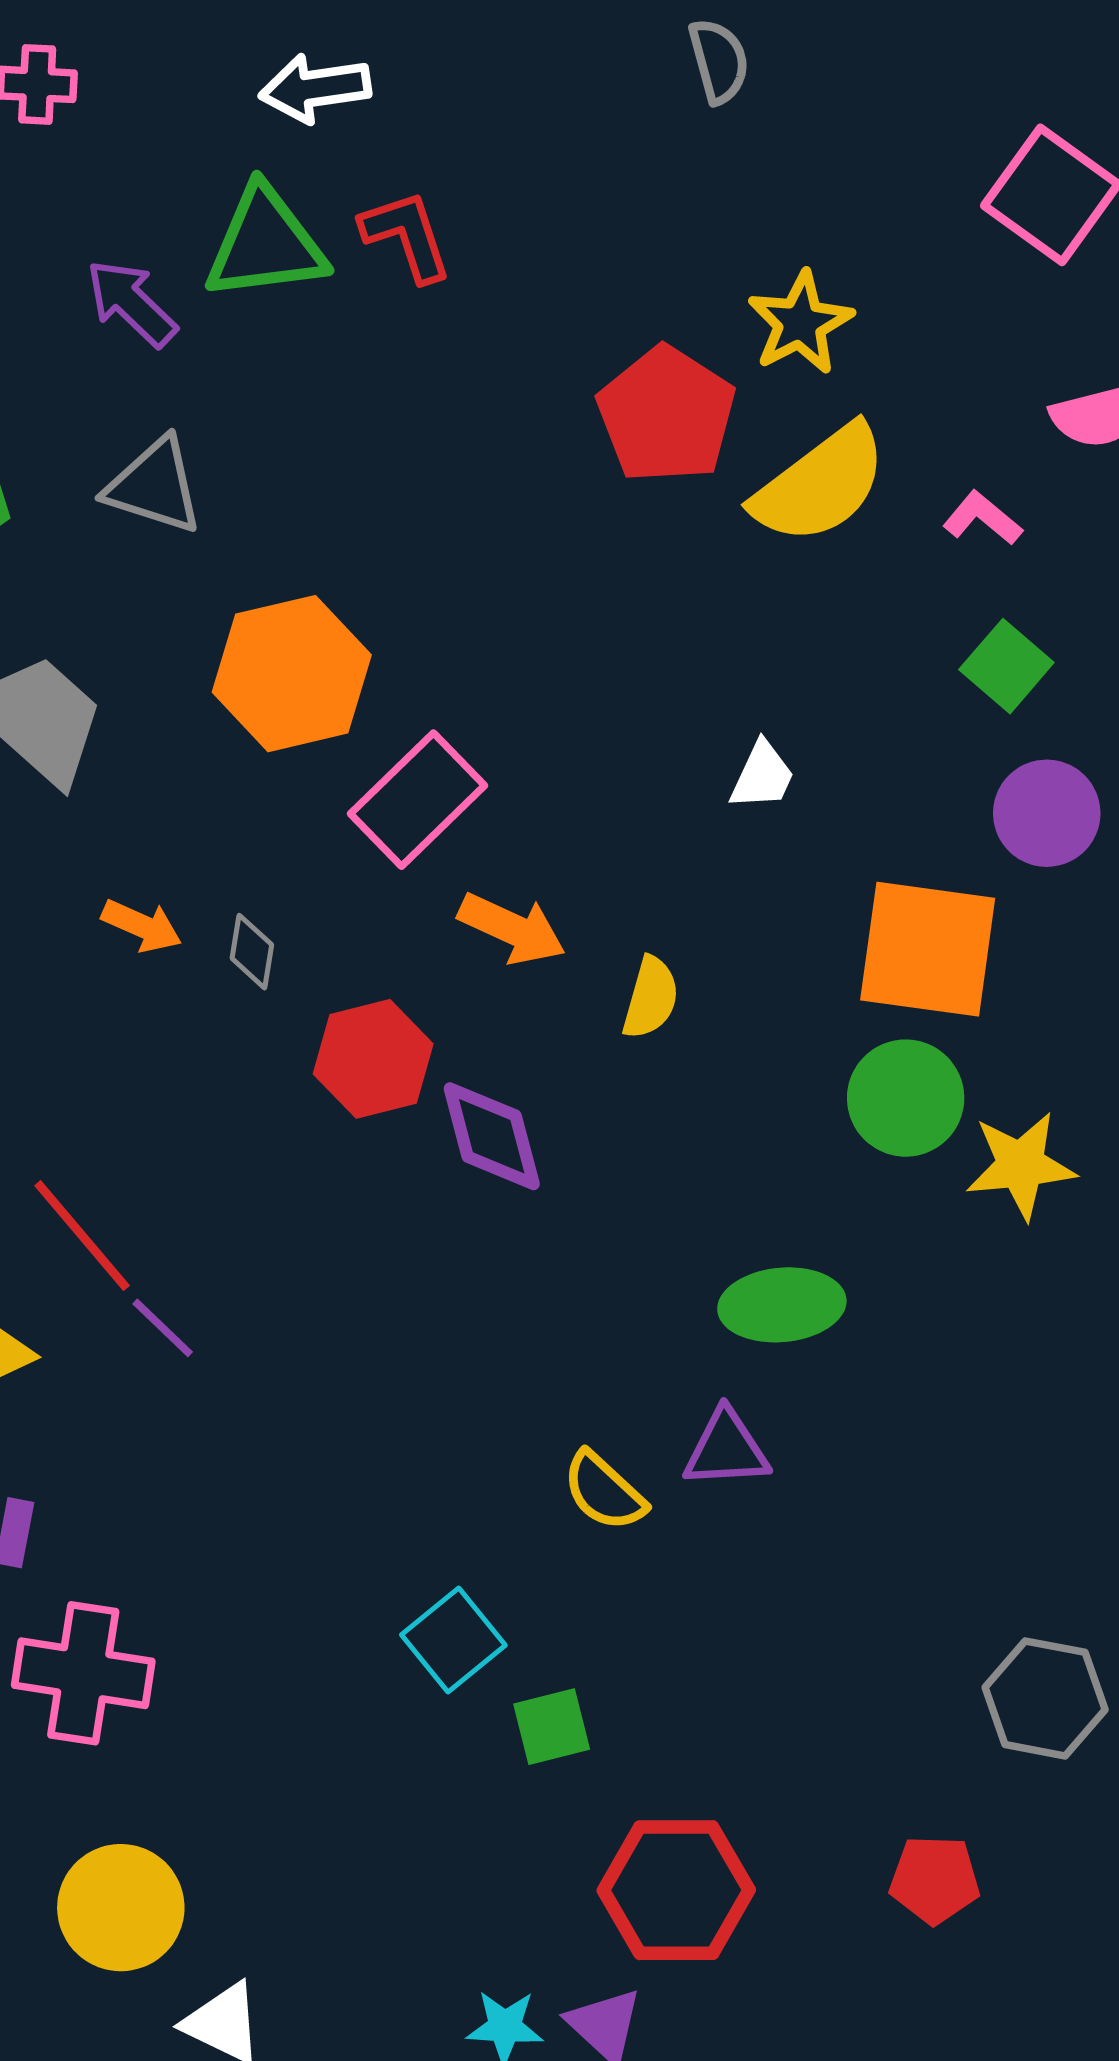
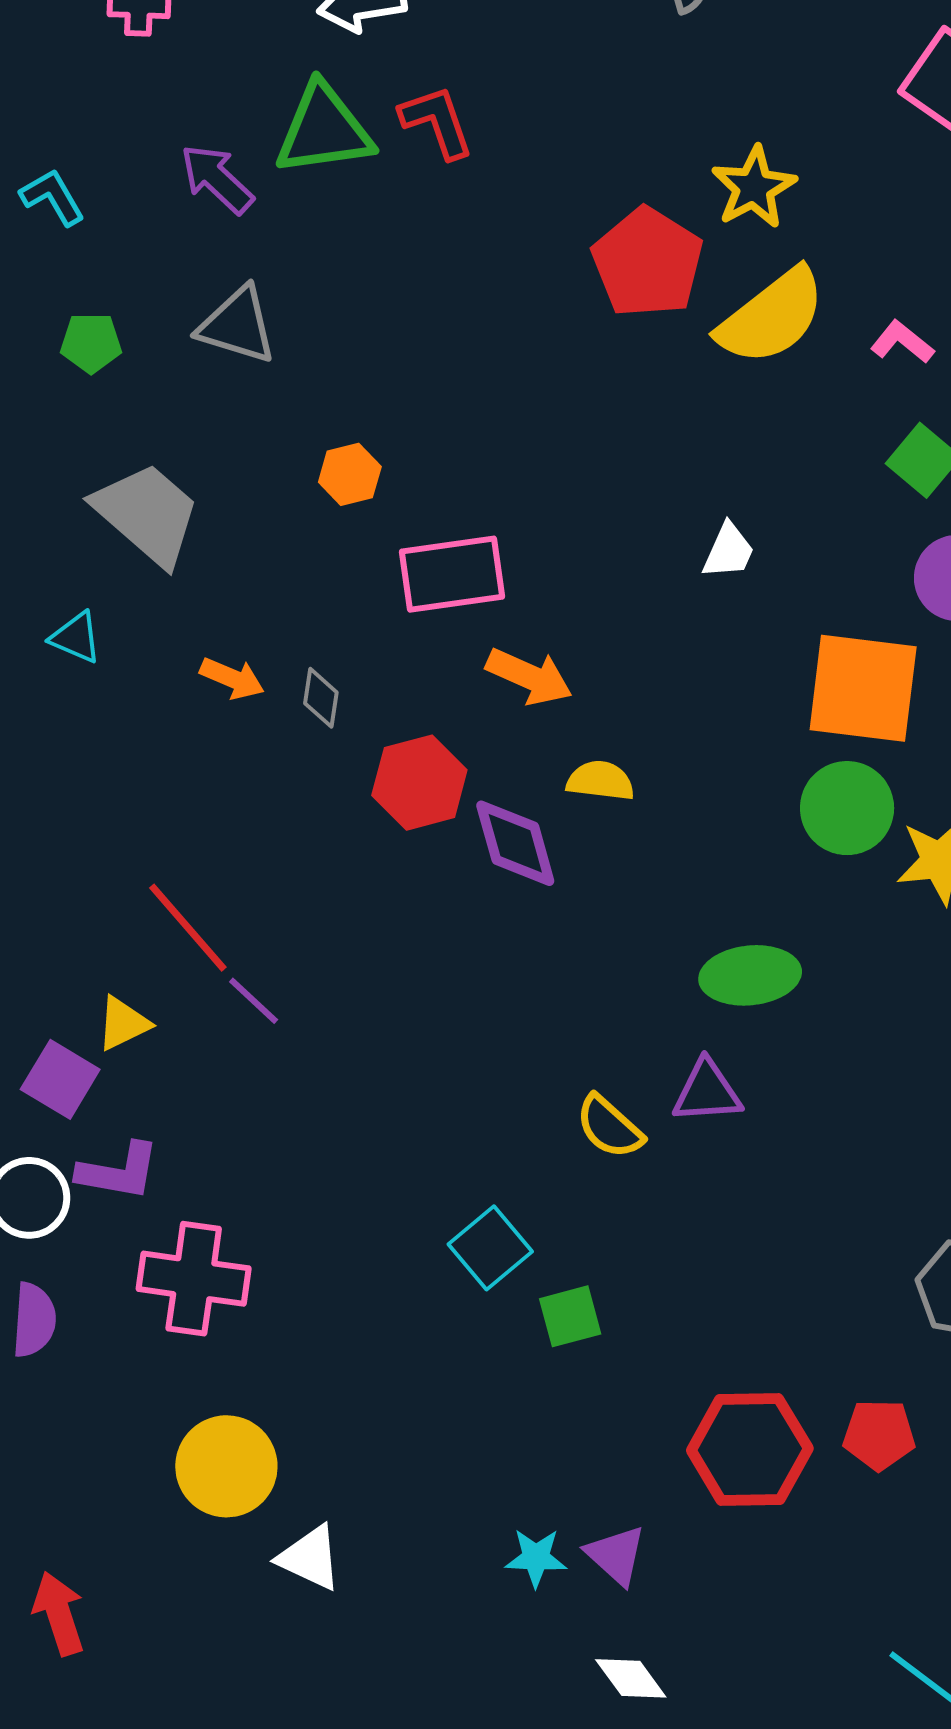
orange hexagon: (292, 674) -> (350, 474), size x0.5
pink rectangle: (417, 800) -> (452, 574), turned 37
yellow semicircle: (651, 998) -> (600, 781), moved, turned -98
red hexagon: (676, 1890) -> (750, 1449), moved

